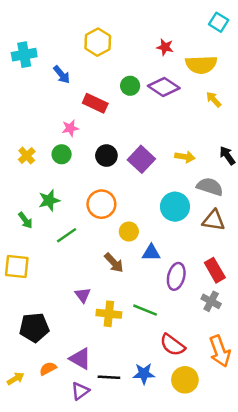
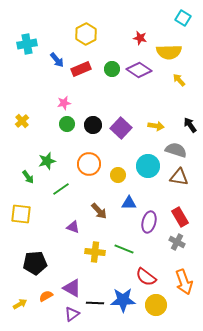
red rectangle: (95, 103) -> (81, 69), moved, turned -48
green circle: (62, 154) -> (67, 124), moved
yellow cross: (27, 156) -> (22, 121), moved
yellow circle: (129, 232) -> (118, 175), moved
purple triangle: (83, 295) -> (73, 227), moved, turned -32
blue star: (144, 374) -> (123, 300), size x1.4

